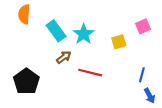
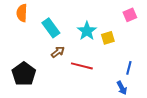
pink square: (143, 26) -> (130, 15), moved
cyan star: (84, 34) -> (87, 31), moved
blue arrow: (150, 96) -> (122, 88), moved

